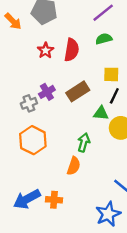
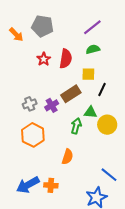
yellow square: (111, 74) -> (88, 74), moved
purple cross: (47, 92) -> (52, 105), moved
black line: (114, 96) -> (102, 90), moved
green arrow: (84, 142) -> (76, 126), moved

